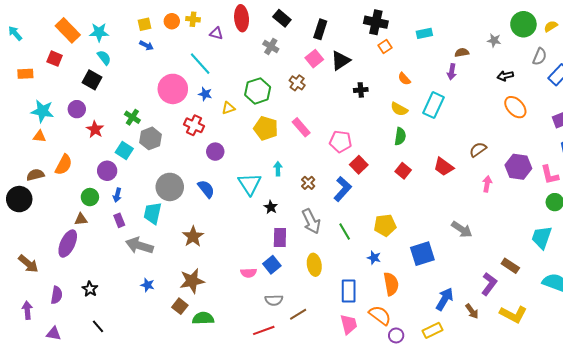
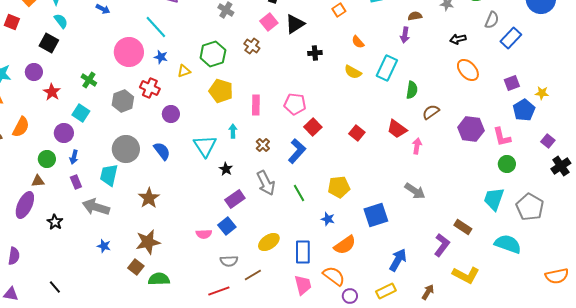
pink rectangle: (301, 127) -> (256, 105), moved, turned 42
green semicircle: (400, 136) -> (412, 90), moved
gray hexagon: (151, 138) -> (123, 101), moved
pink arrow: (487, 184) -> (417, 146), moved
purple rectangle: (280, 237) -> (235, 199), turned 54
yellow ellipse: (314, 265) -> (269, 242), moved, turned 65
orange semicircle: (391, 284) -> (345, 245), turned 65
black star: (90, 289) -> (55, 222), moved
brown arrow: (472, 311) -> (428, 292), moved, turned -112

